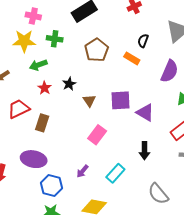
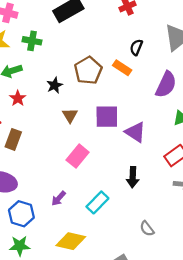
brown pentagon: (97, 50) -> (88, 70), moved
black star: (69, 84) -> (55, 85), moved
gray semicircle: (158, 194) -> (147, 229), size x0.6

